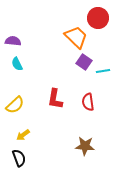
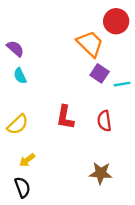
purple semicircle: (13, 41) -> (15, 49), turned 35

